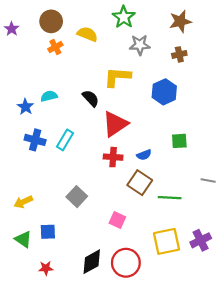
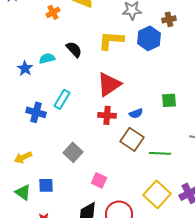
blue hexagon: (164, 92) -> (149, 38), moved
black semicircle: (91, 98) -> (74, 49), moved
blue cross: (35, 140) -> (36, 112), moved
pink square: (117, 220) -> (99, 180), moved
yellow square: (166, 241) -> (157, 194), turned -36

